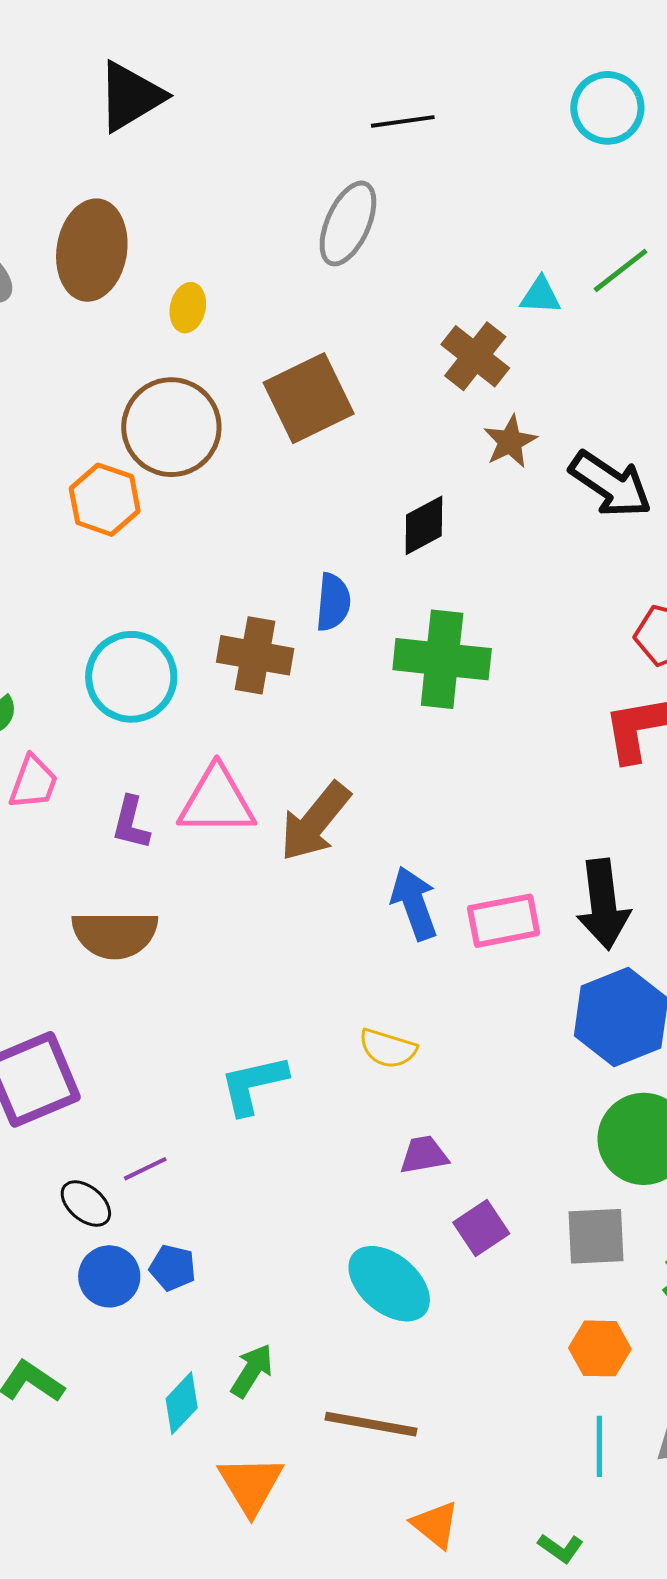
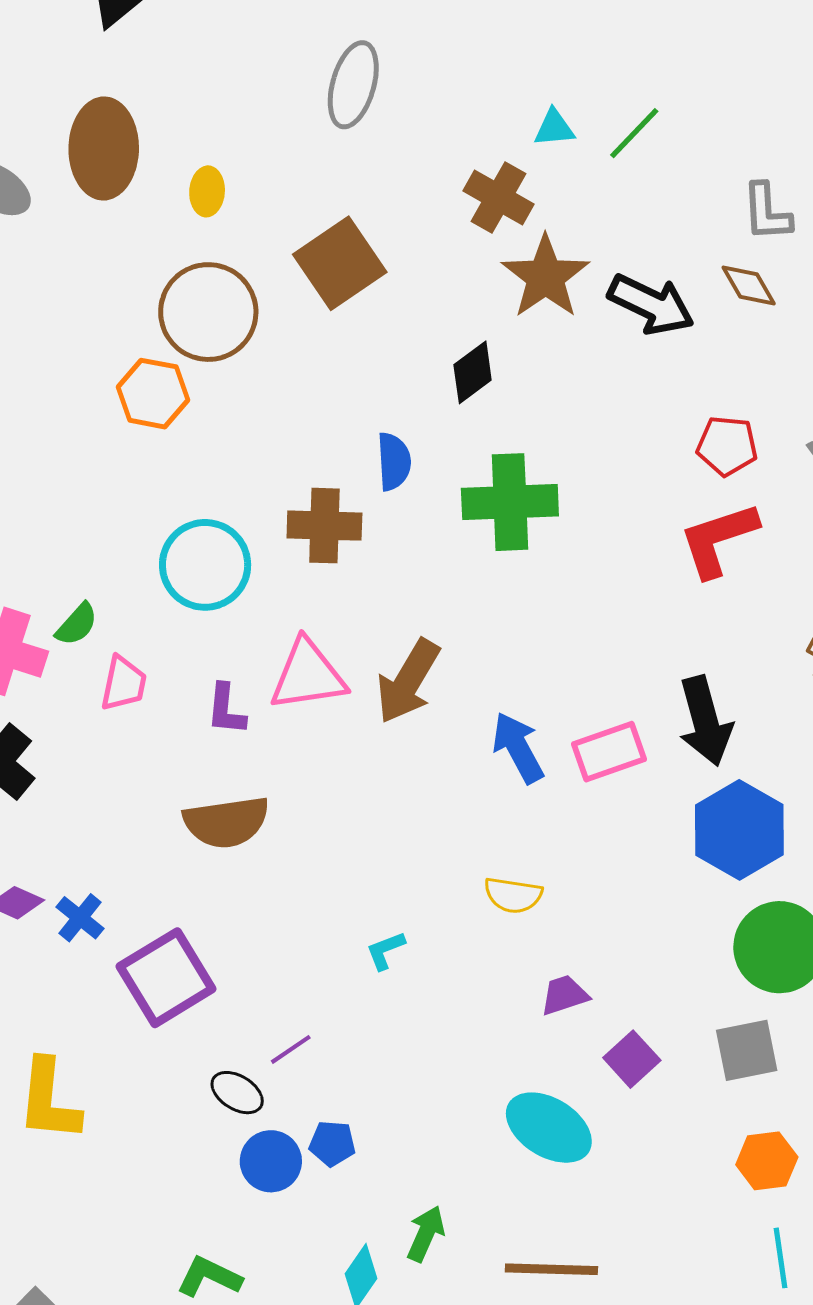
green line: (620, 270) -> (634, 133), moved
brown star: (510, 442) -> (545, 277), size x1.6
cyan L-shape: (253, 1085) -> (385, 950), size x0.6

